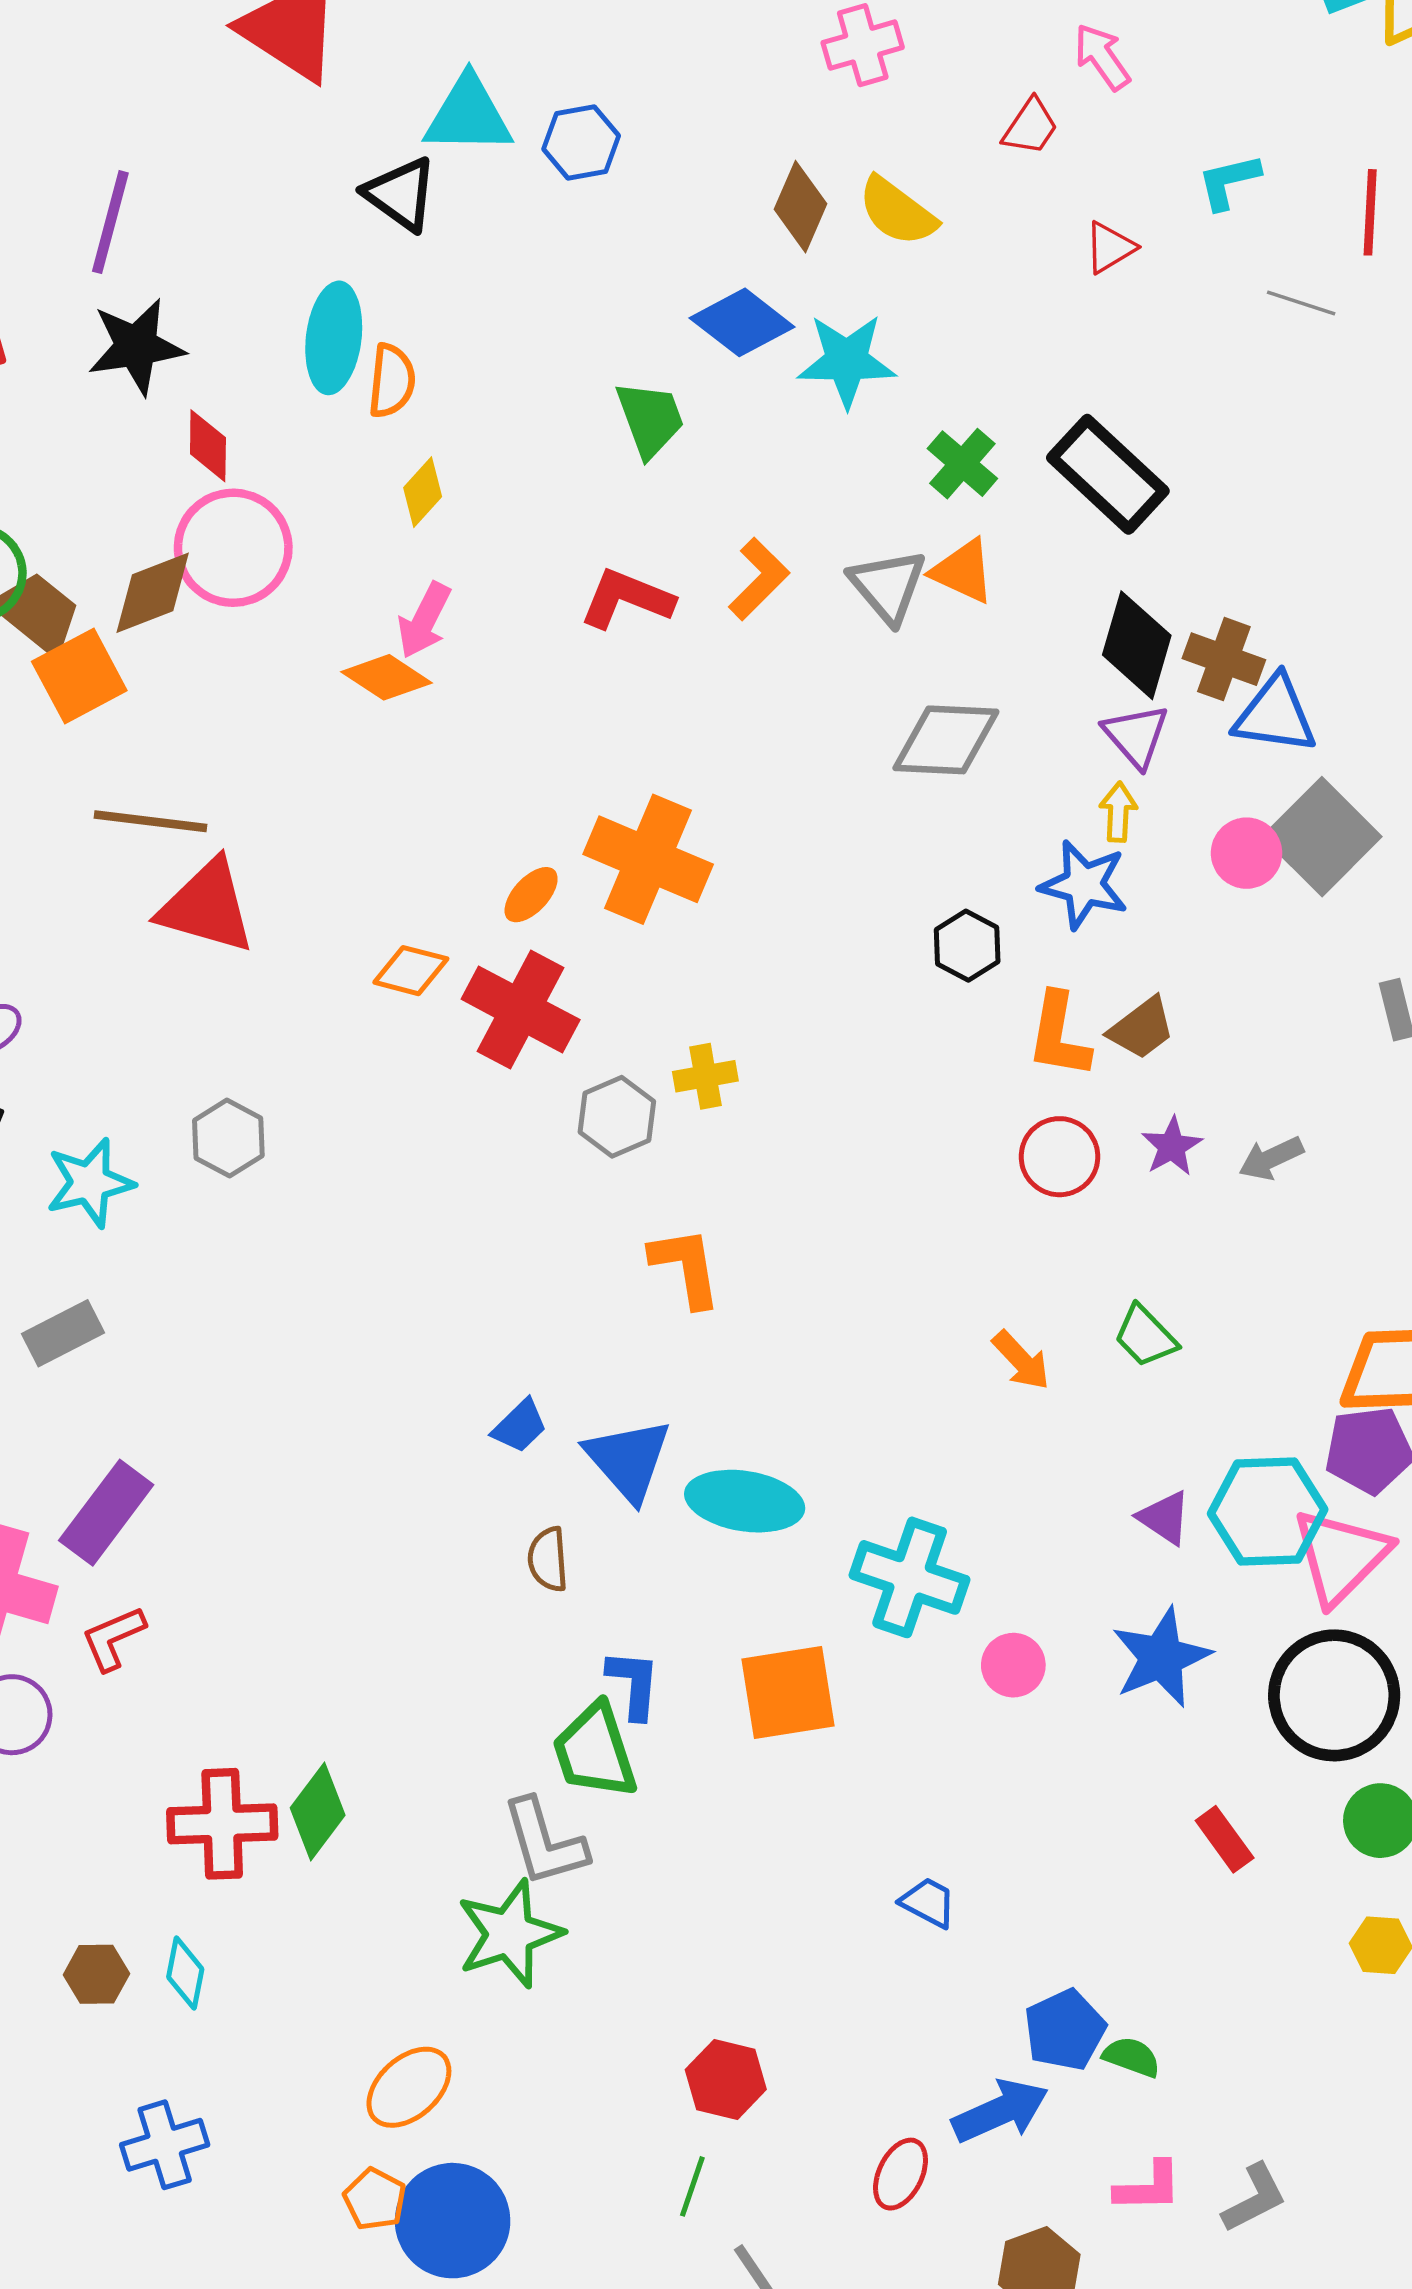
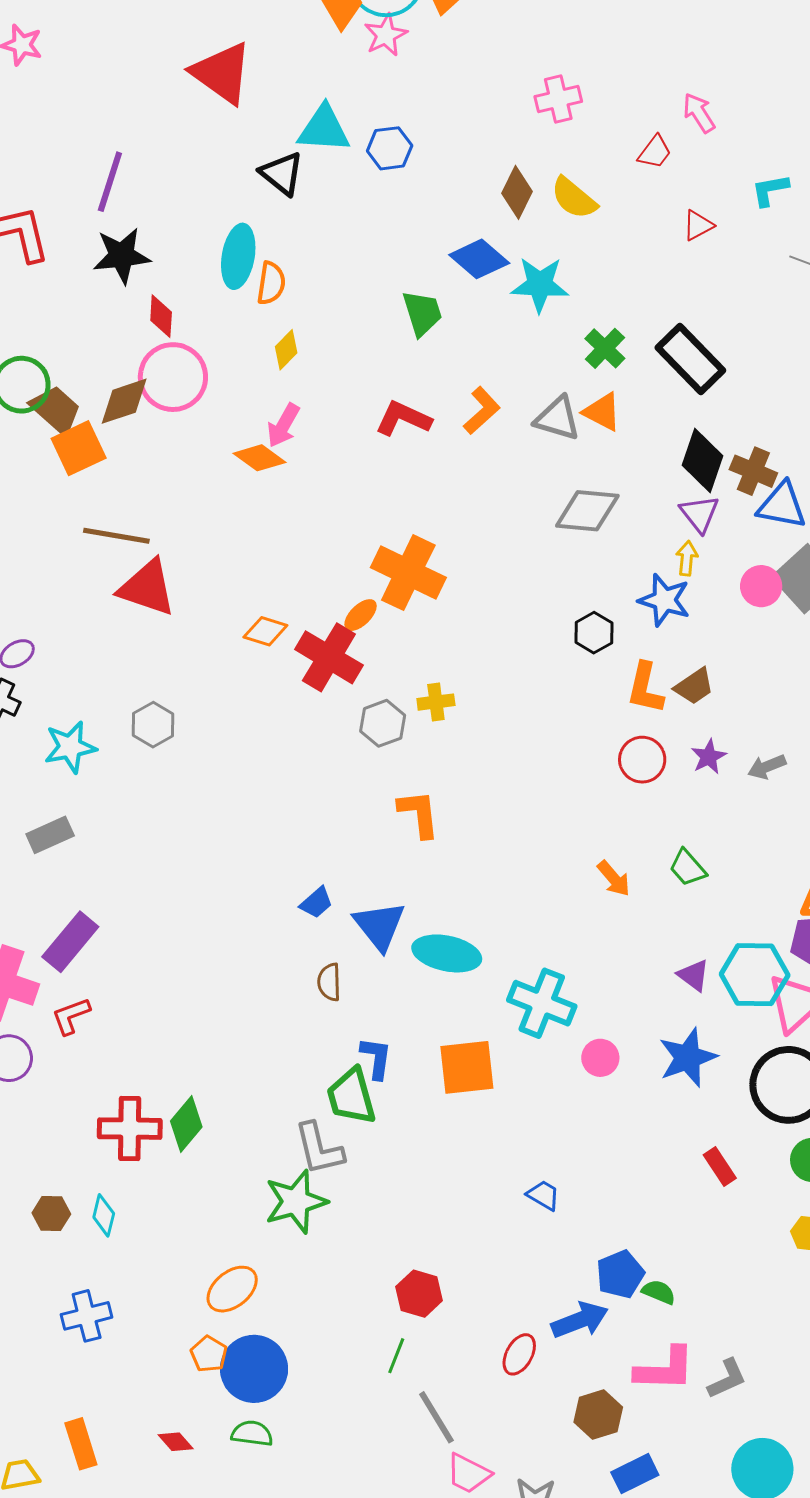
gray triangle: (888, 586) -> (557, 418), turned -36
orange ellipse: (531, 895) -> (361, 615), moved
pink L-shape: (1148, 2187) -> (665, 1369), size x1.5

